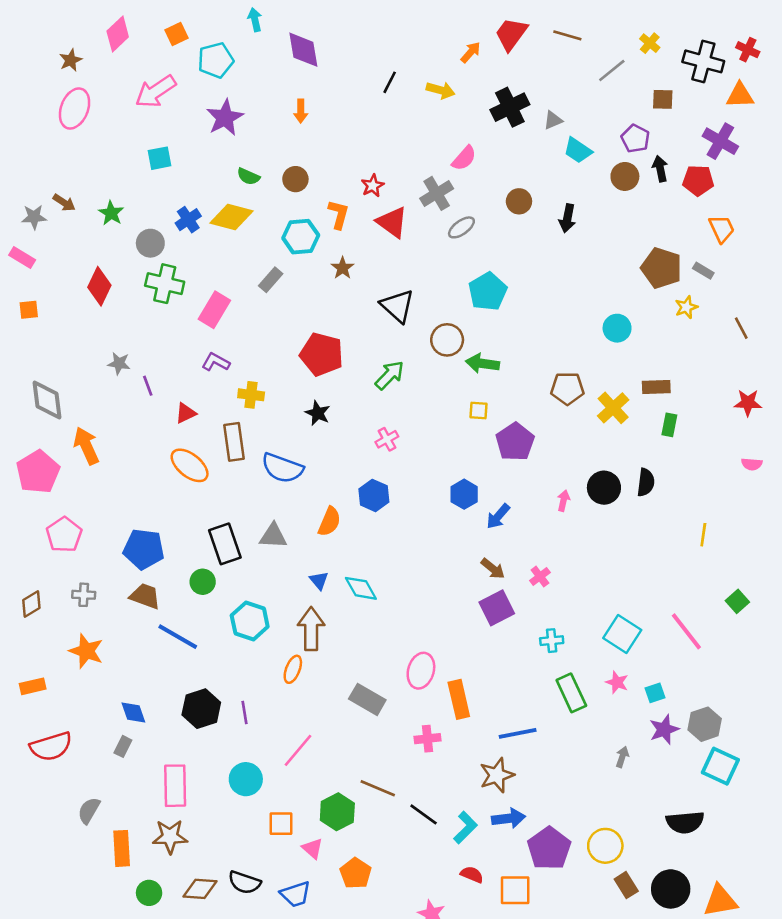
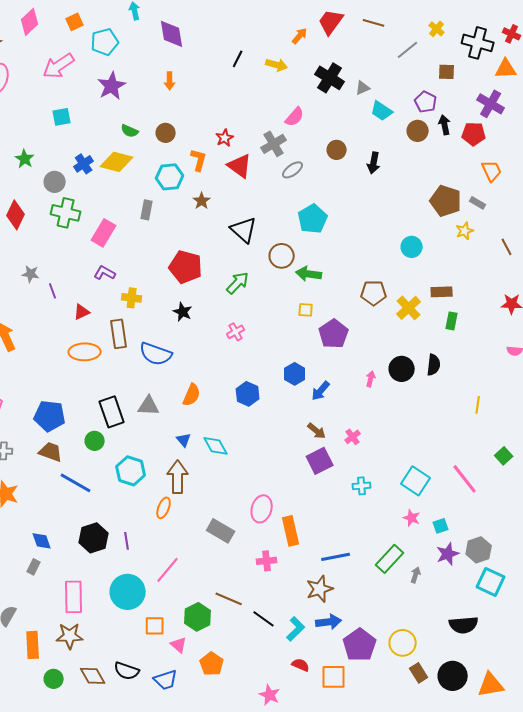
black cross: (510, 107) -> (330, 78), turned -32
gray rectangle: (271, 280) -> (147, 210), turned -30
orange ellipse: (190, 465) -> (85, 352), turned -40
blue hexagon: (374, 495) -> (248, 394), moved
green rectangle: (571, 693) -> (390, 559), moved, turned 68
cyan circle: (246, 779) -> (128, 592), size x1.4
brown diamond: (200, 889) -> (93, 676), turned 56

